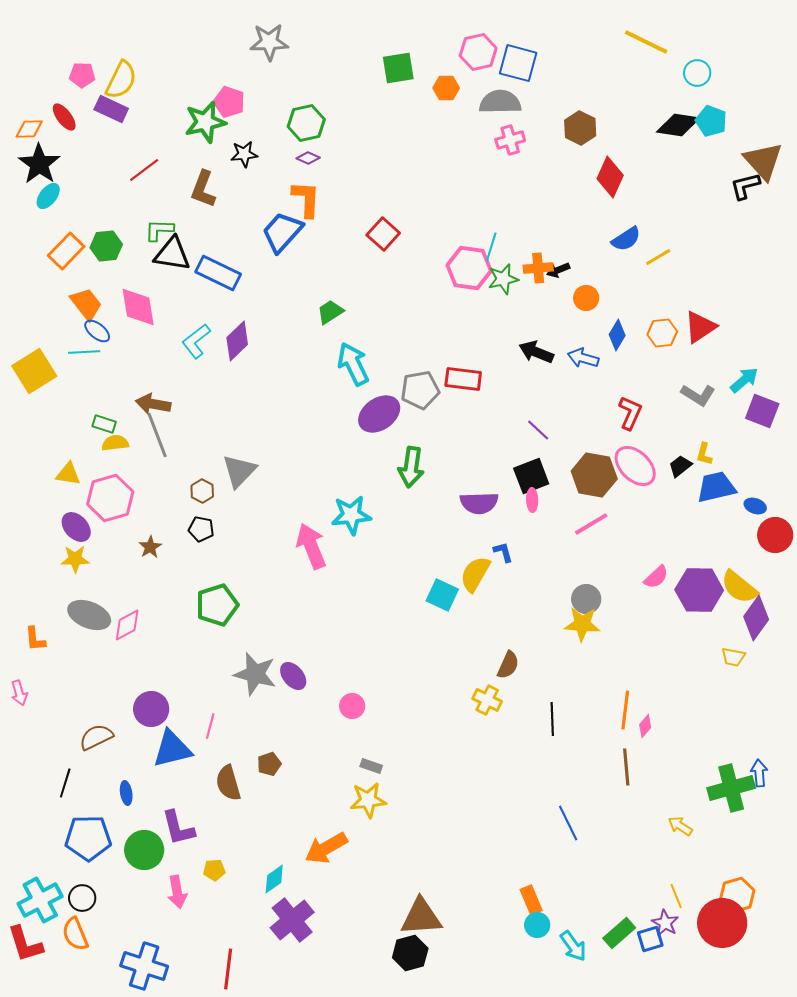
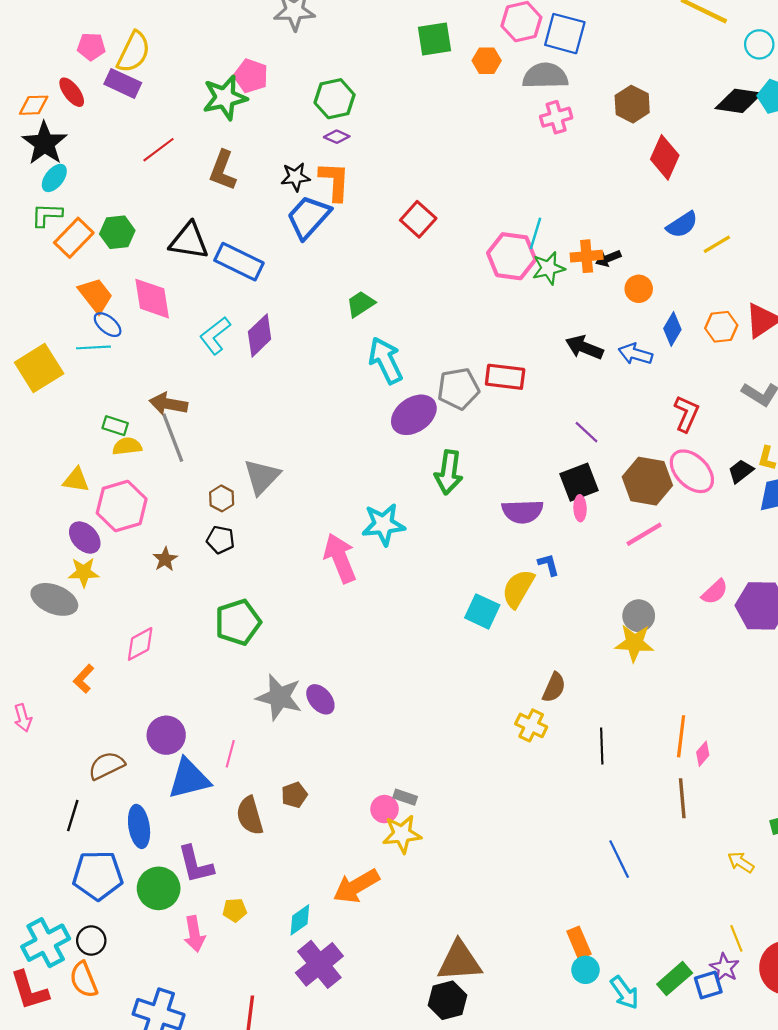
black star: (244, 154) -> (295, 177), moved
green L-shape: (159, 230) -> (47, 215), moved
gray ellipse: (89, 615) -> (54, 599), moved
orange L-shape: (35, 639) -> (84, 679), moved, turned 48
pink circle: (352, 706) -> (385, 809), moved
blue ellipse: (126, 793) -> (139, 826), size x1.6

